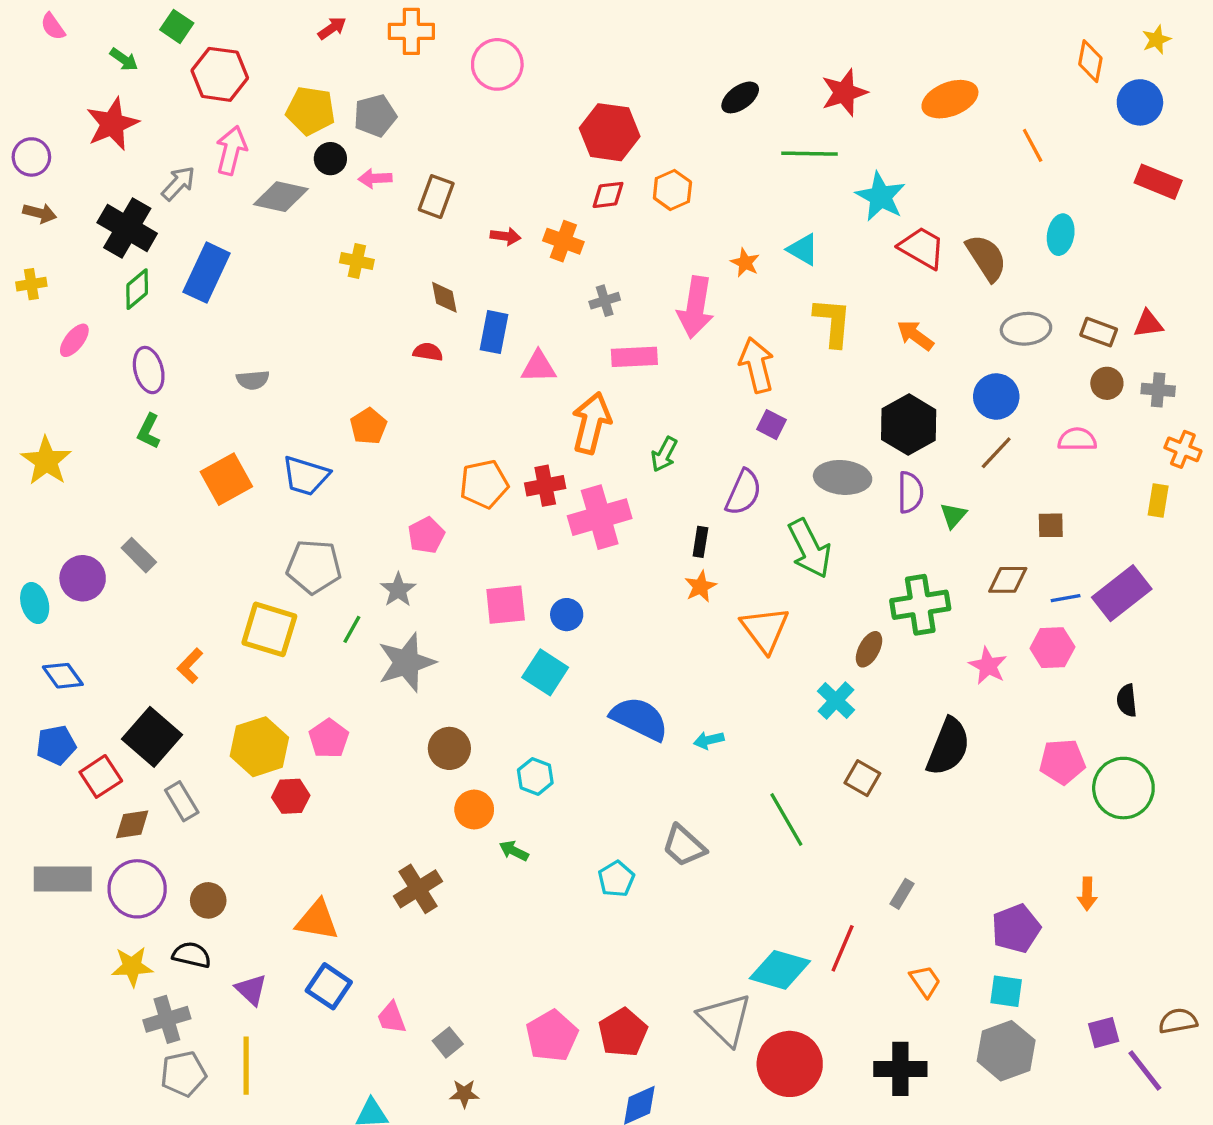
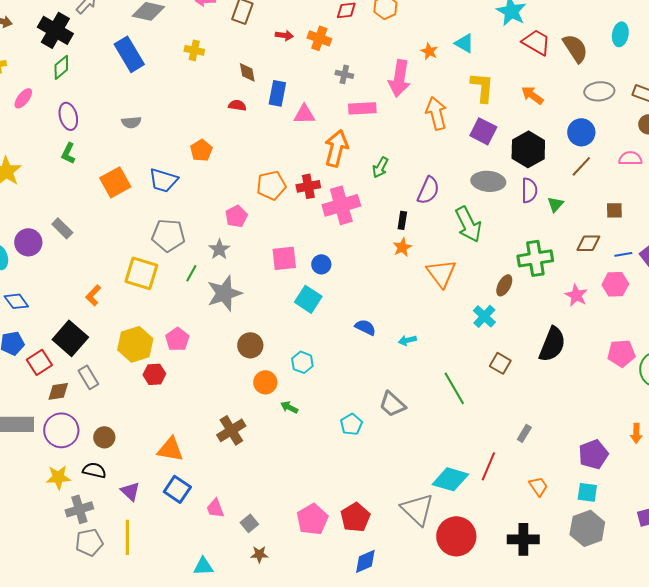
blue rectangle: (207, 273) -> (129, 54), moved, turned -56
gray cross: (605, 301) -> (344, 74), turned 30
purple square: (772, 425) -> (483, 131), moved, size x1.5
blue semicircle: (639, 719) -> (365, 327), size x0.6

